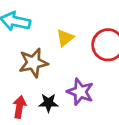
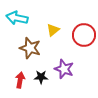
brown star: (33, 63) -> (30, 48), turned 30

